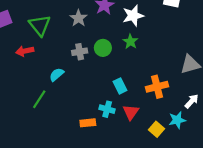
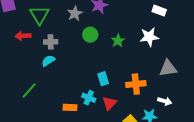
white star: (133, 16) -> (149, 37), moved
green circle: (103, 48) -> (90, 35), moved
gray cross: (80, 52) -> (51, 42), moved
green line: (39, 99) -> (29, 90), moved
white arrow: (192, 101) -> (165, 101), turned 56

